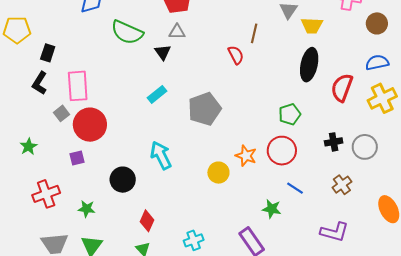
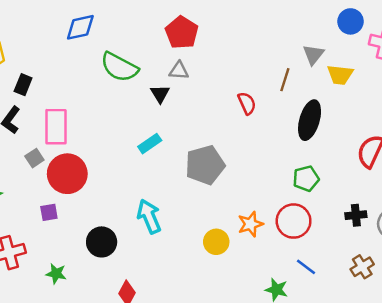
brown line: (254, 33) -> (285, 80), moved
black ellipse: (309, 65) -> (310, 120), moved
orange star: (246, 156) -> (250, 224), turned 30

